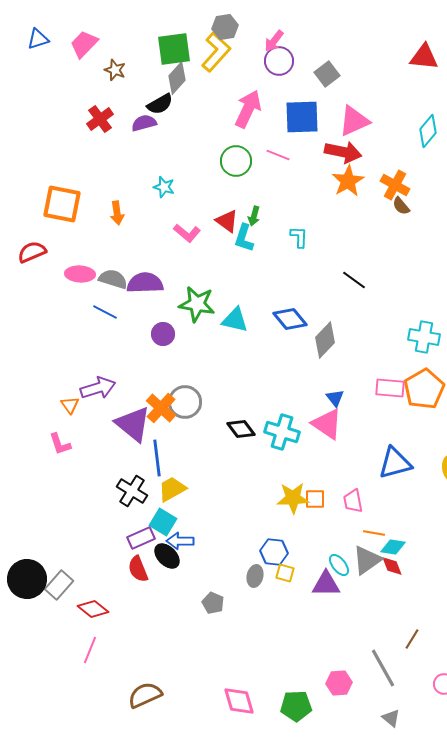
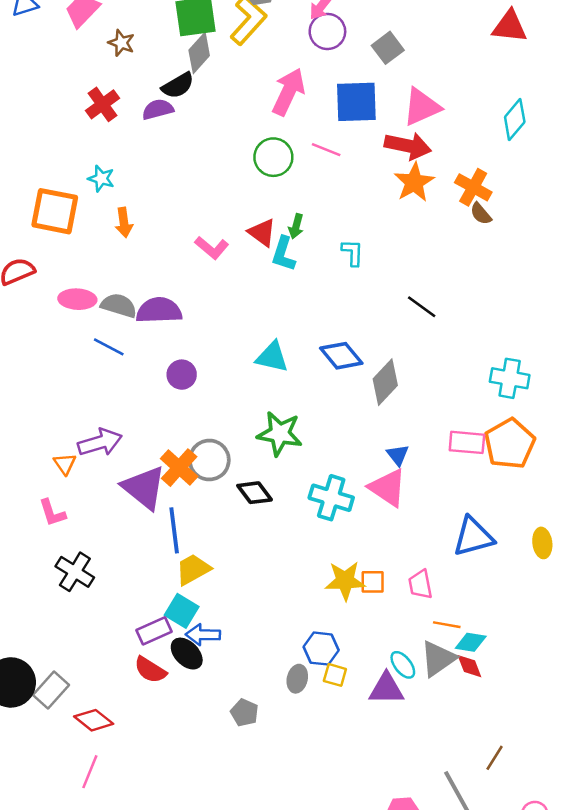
cyan star: (164, 187) -> (101, 179), moved
green star: (197, 304) -> (280, 434), moved
black diamond: (241, 429) -> (255, 493), moved
black cross: (132, 491) -> (75, 572), moved
red semicircle: (138, 569) -> (150, 670), turned -36

